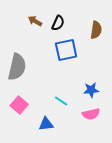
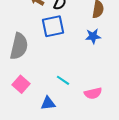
blue square: (66, 50) -> (53, 26), moved
blue star: (91, 90) -> (93, 36), moved

